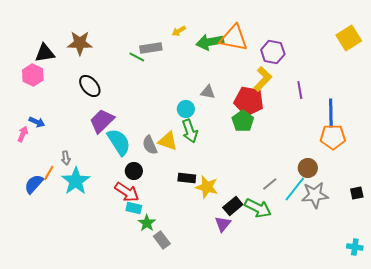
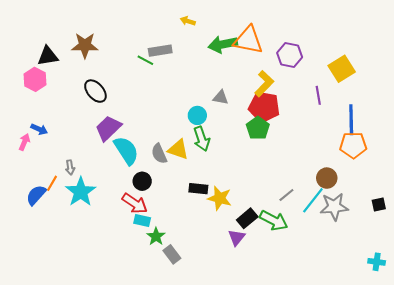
yellow arrow: (179, 31) -> (188, 21), moved, turned 48
yellow square: (349, 38) -> (342, 69), moved
yellow L-shape: (263, 79) -> (264, 84), moved

